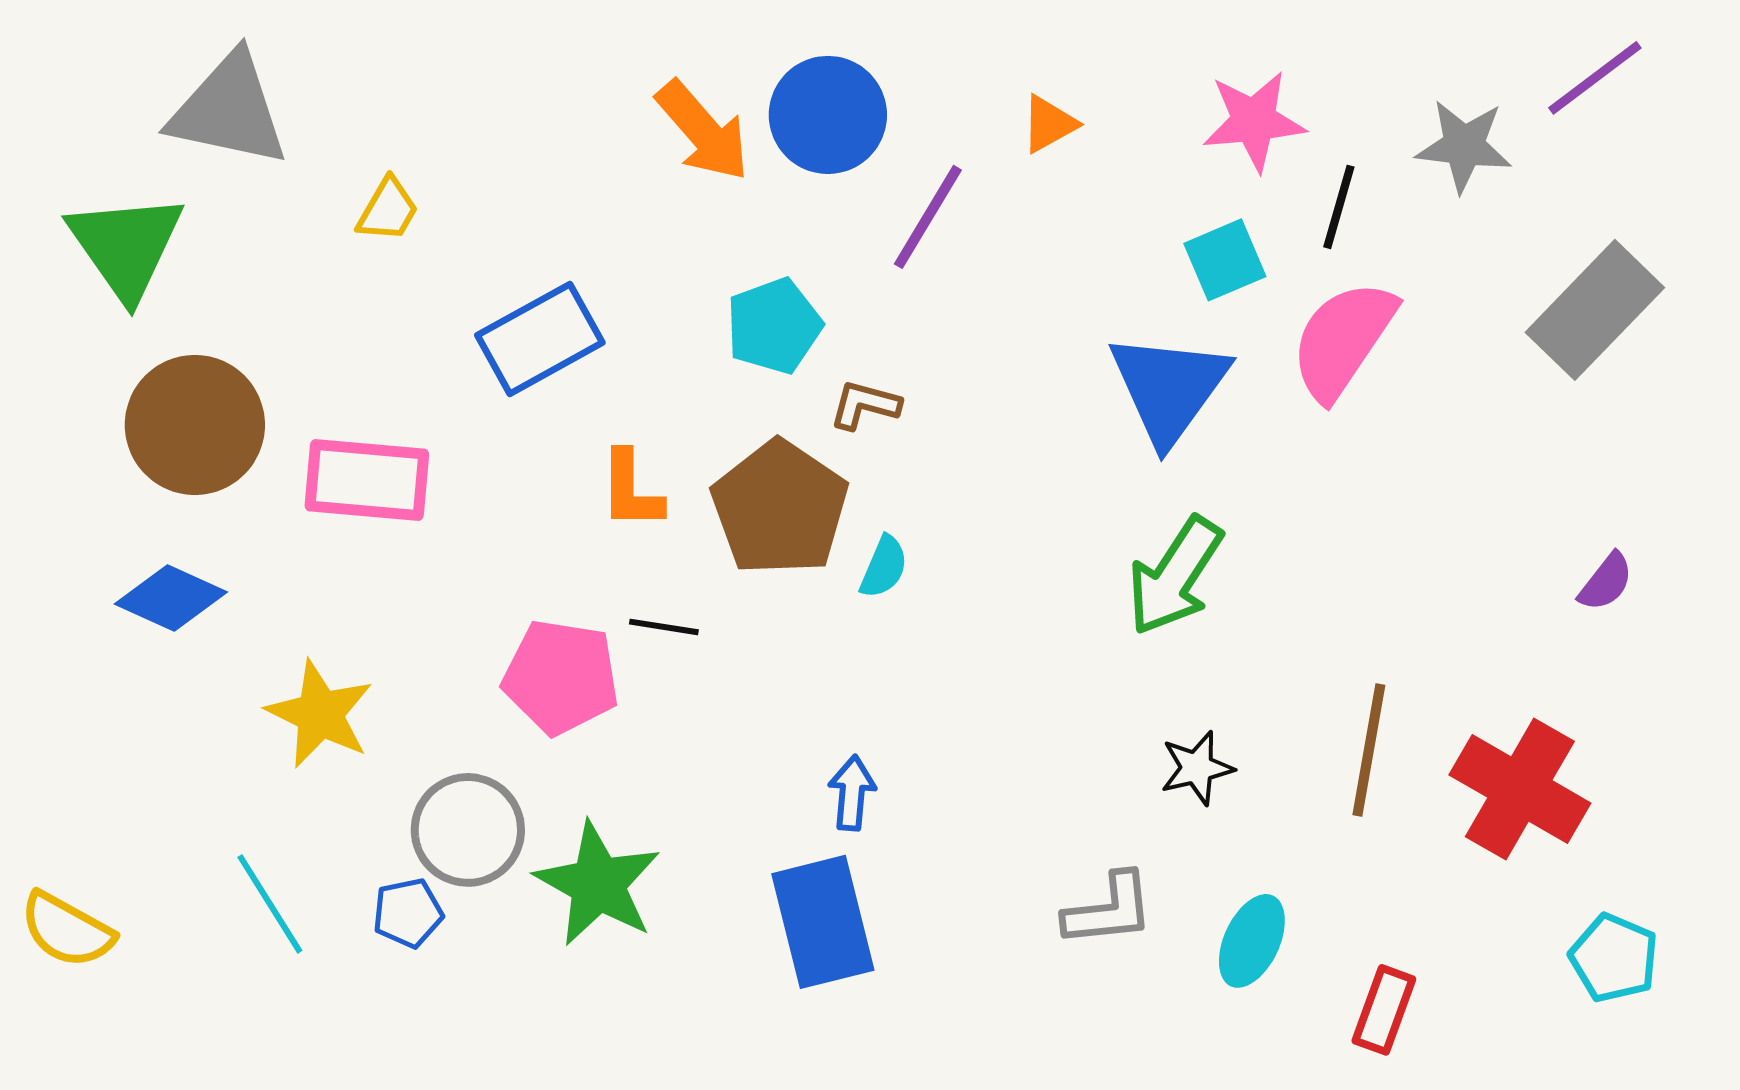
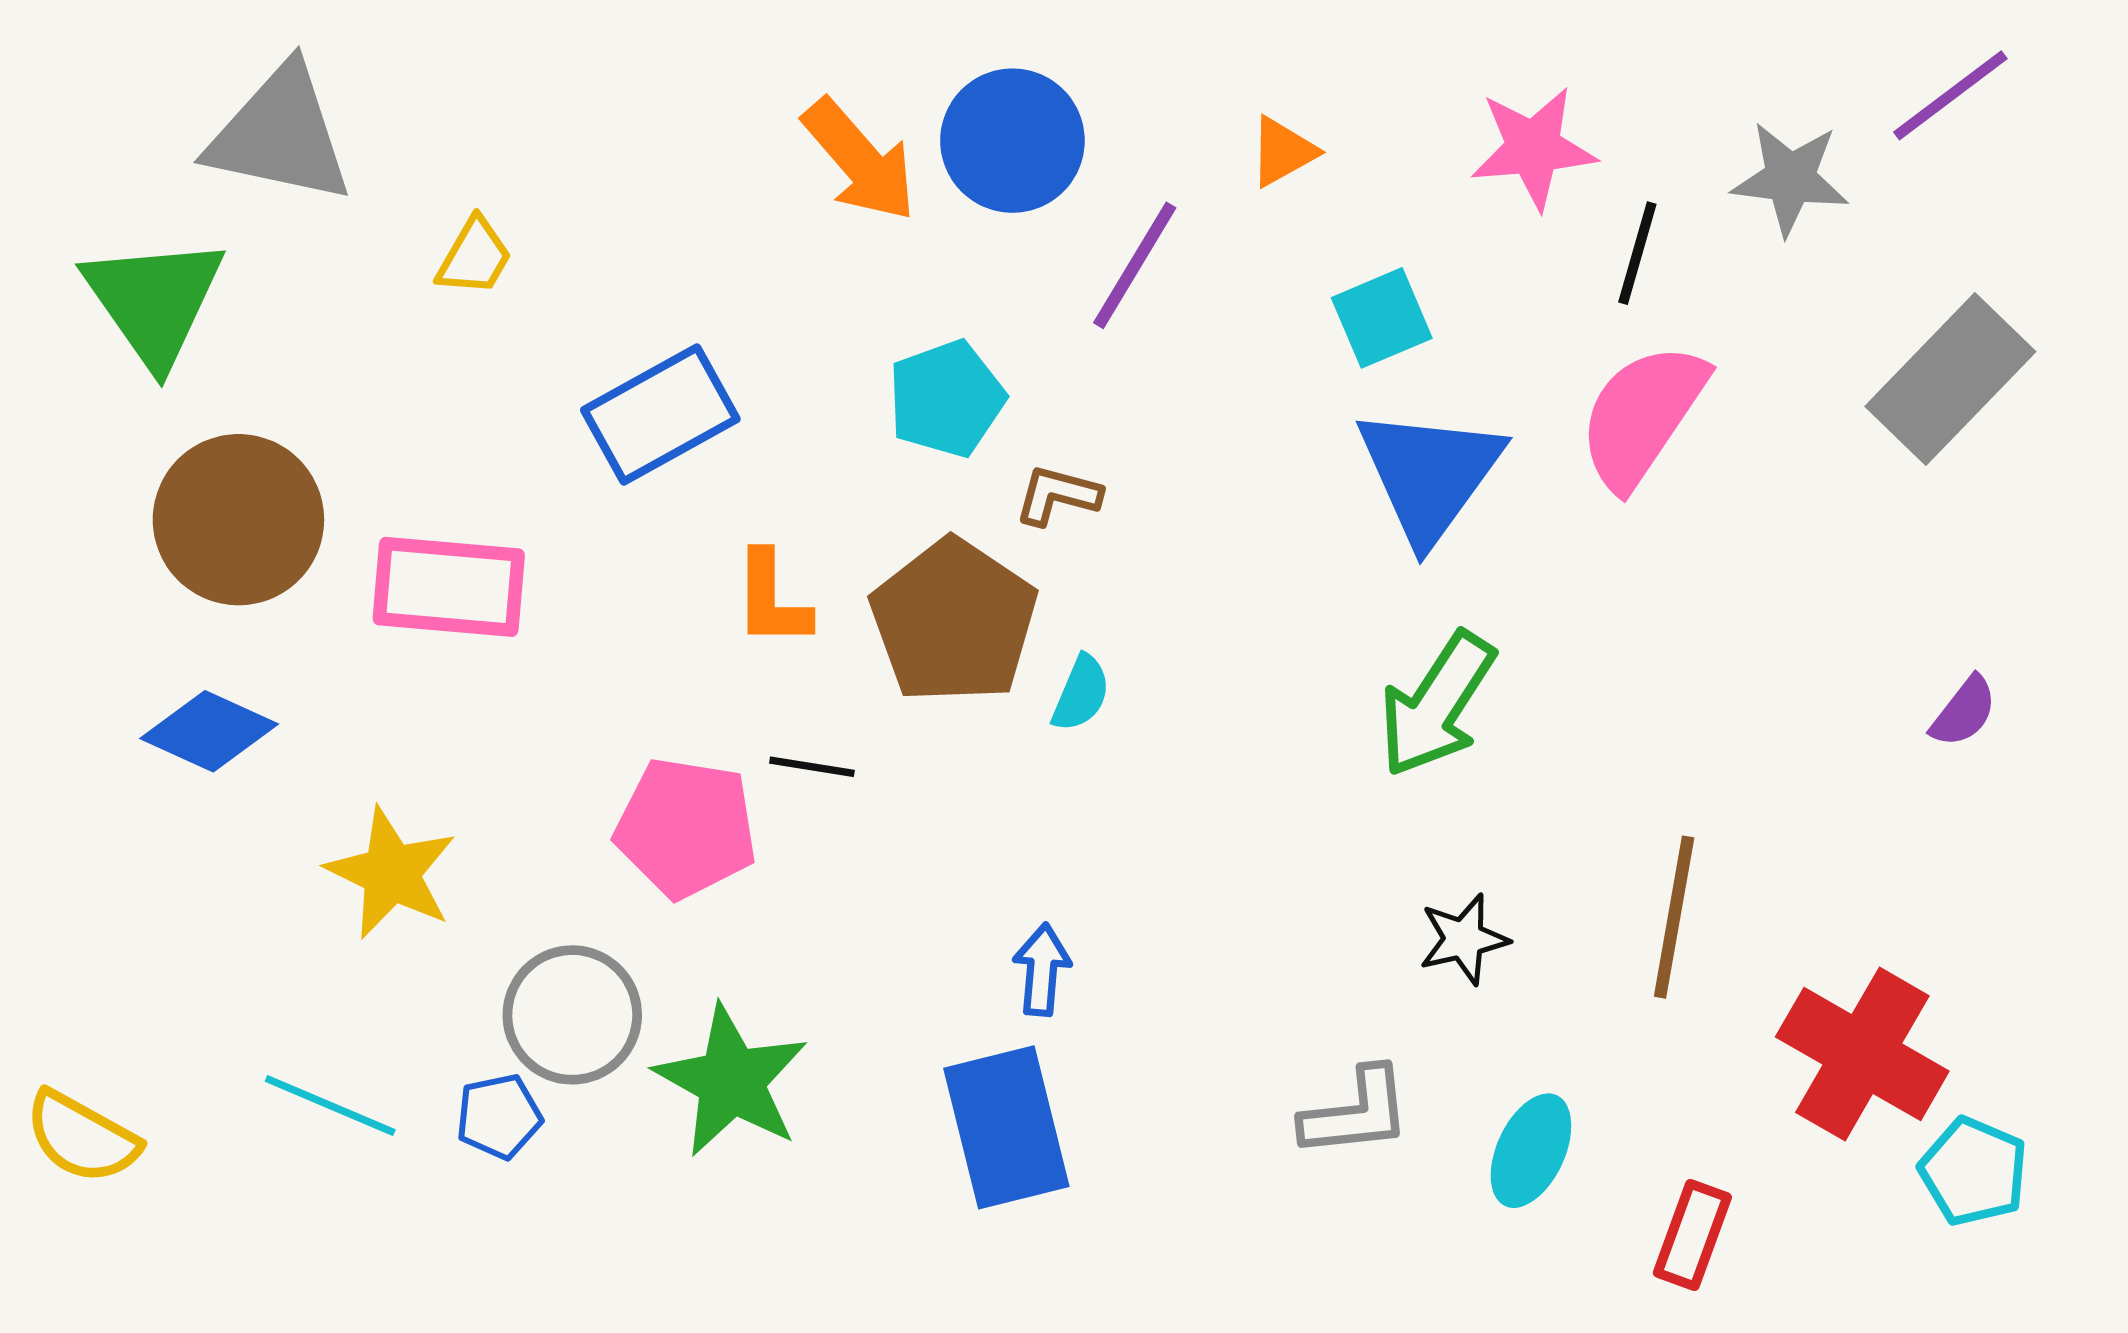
cyan square: (1225, 260) -> (1382, 318), moved
red cross: (1520, 789) -> (1862, 1054), moved
cyan line: (270, 904) -> (330, 1105), turned -35

